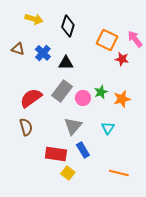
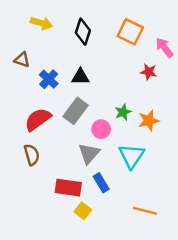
orange square: (107, 40) -> (130, 32), moved
blue cross: (43, 53) -> (49, 79), moved
pink circle: (83, 98) -> (101, 129), moved
cyan triangle: (108, 128) -> (132, 156), size x1.6

